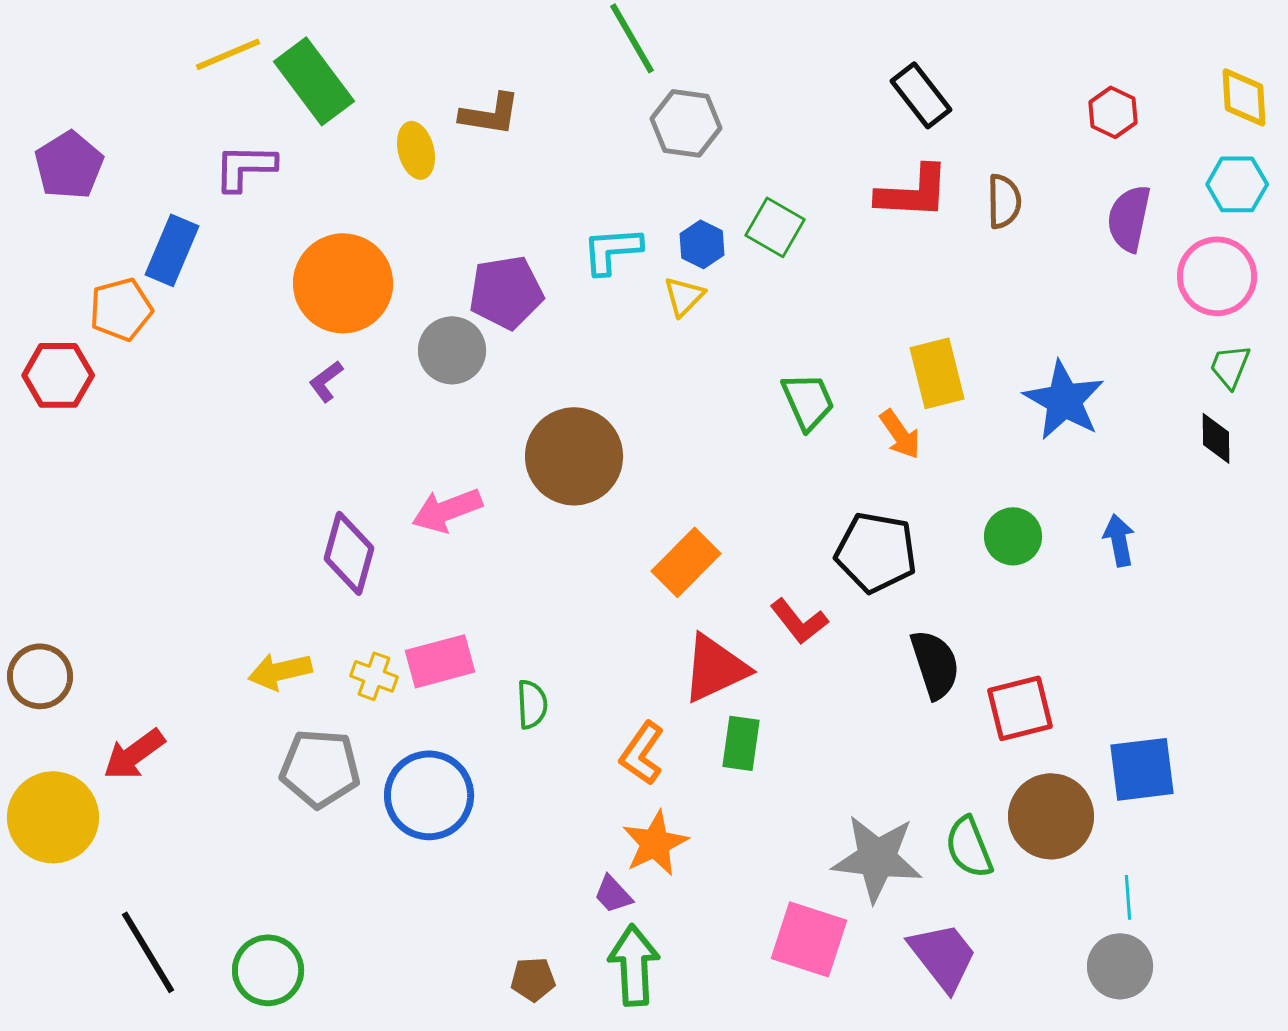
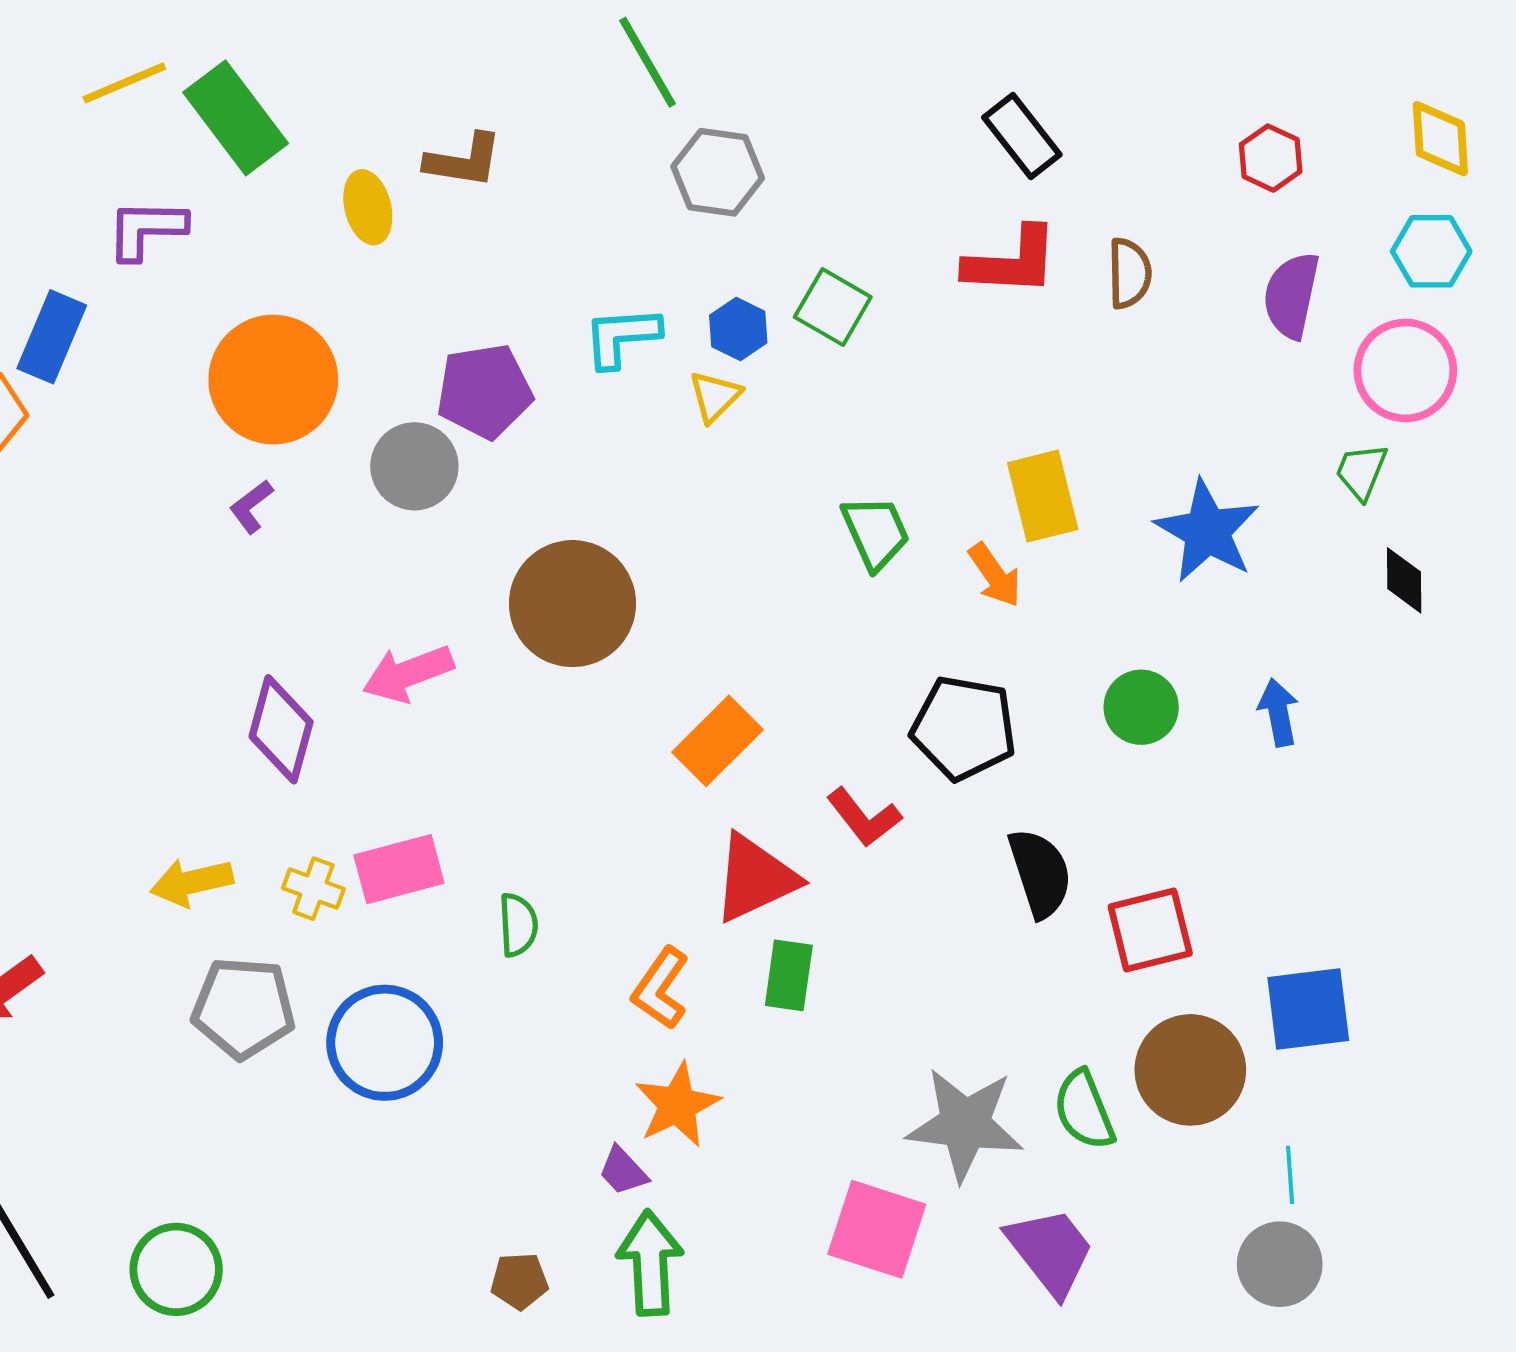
green trapezoid: (1230, 366) -> (1361, 471), moved

